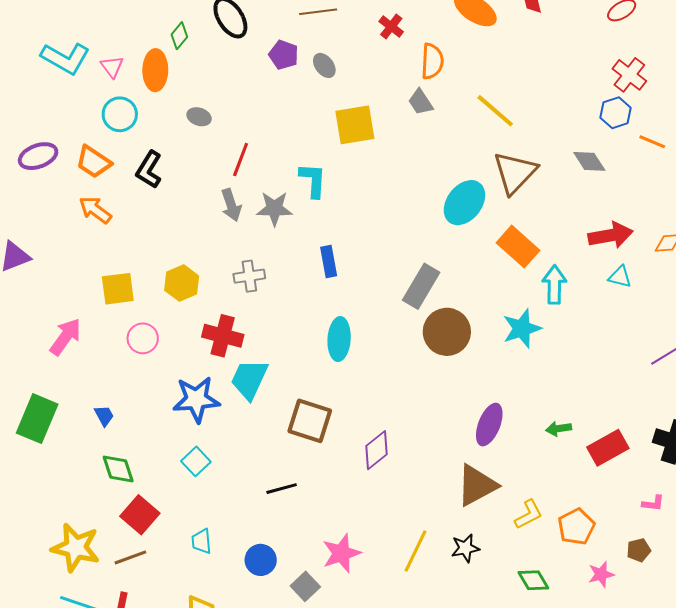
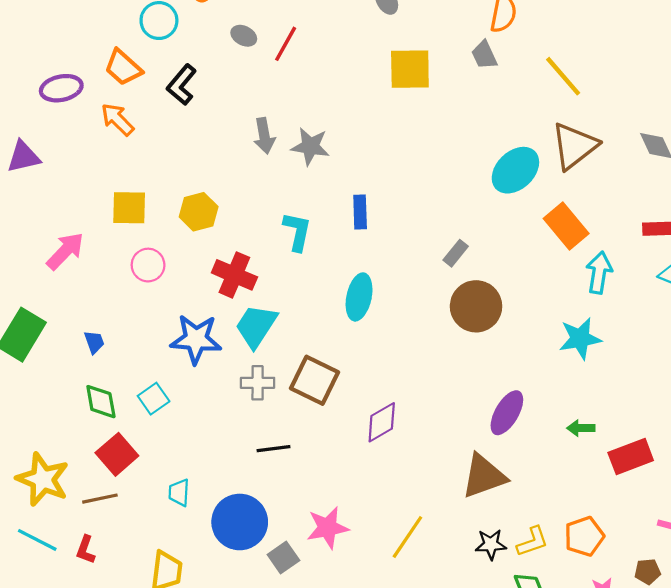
purple ellipse: (38, 156) -> (61, 88), moved
red line: (241, 159) -> (286, 44), moved
cyan L-shape: (313, 180) -> (297, 231), moved
gray cross: (249, 276) -> (258, 383), moved
gray rectangle: (421, 286) -> (456, 253), size x0.6
cyan star: (522, 329) -> (580, 339), moved
cyan square: (196, 461) -> (154, 399), moved
yellow L-shape: (528, 514) -> (532, 542), moved
black star: (465, 548) -> (491, 544), moved
blue circle: (261, 560) -> (240, 522), size x1.6

